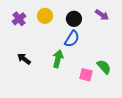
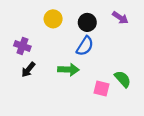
purple cross: (19, 19) -> (22, 46), moved, turned -32
black arrow: (24, 59) -> (28, 70), turned -88
green arrow: (58, 59) -> (68, 70), turned 78

